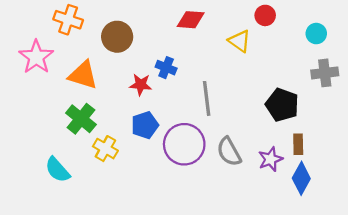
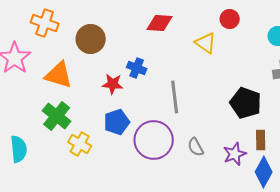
gray semicircle: (229, 152) -> (196, 147), size x0.7
cyan semicircle: (58, 170) -> (19, 149), moved, turned -144

